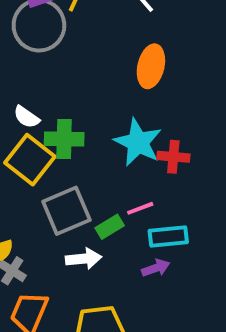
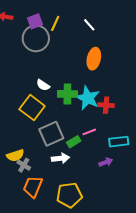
white semicircle: (26, 117) -> (43, 85), moved
green cross: (64, 139) -> (67, 94), moved
cyan rectangle: (168, 236) -> (119, 142), moved
purple arrow: (156, 268) -> (106, 162), moved

